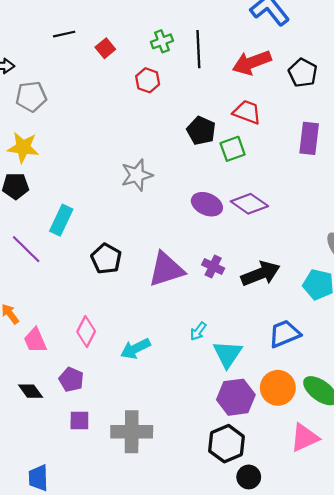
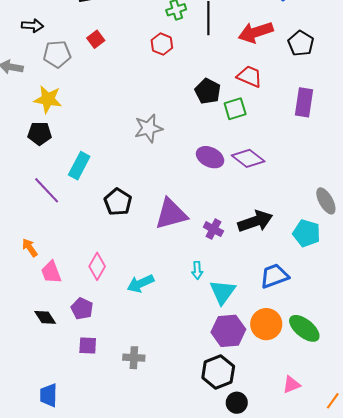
red square: (105, 48) -> (96, 39), moved
purple cross: (213, 267) -> (213, 229), moved
cyan arrow: (198, 331) -> (197, 270), turned -42
gray cross: (132, 432) -> (134, 358), size x0.6
pink triangle: (304, 438) -> (291, 385), moved, size x0.7

